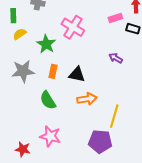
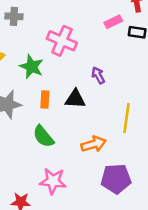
purple arrow: (116, 58) -> (98, 75), moved, turned 40
orange arrow: (87, 99) -> (94, 144), moved
yellow line: (114, 116) -> (127, 118), moved

